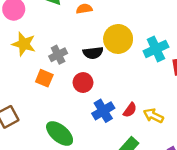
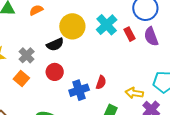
orange square: (44, 78) -> (21, 79), turned 35
blue cross: (103, 111) -> (79, 90), turned 30
yellow arrow: (153, 116) -> (134, 93), moved

